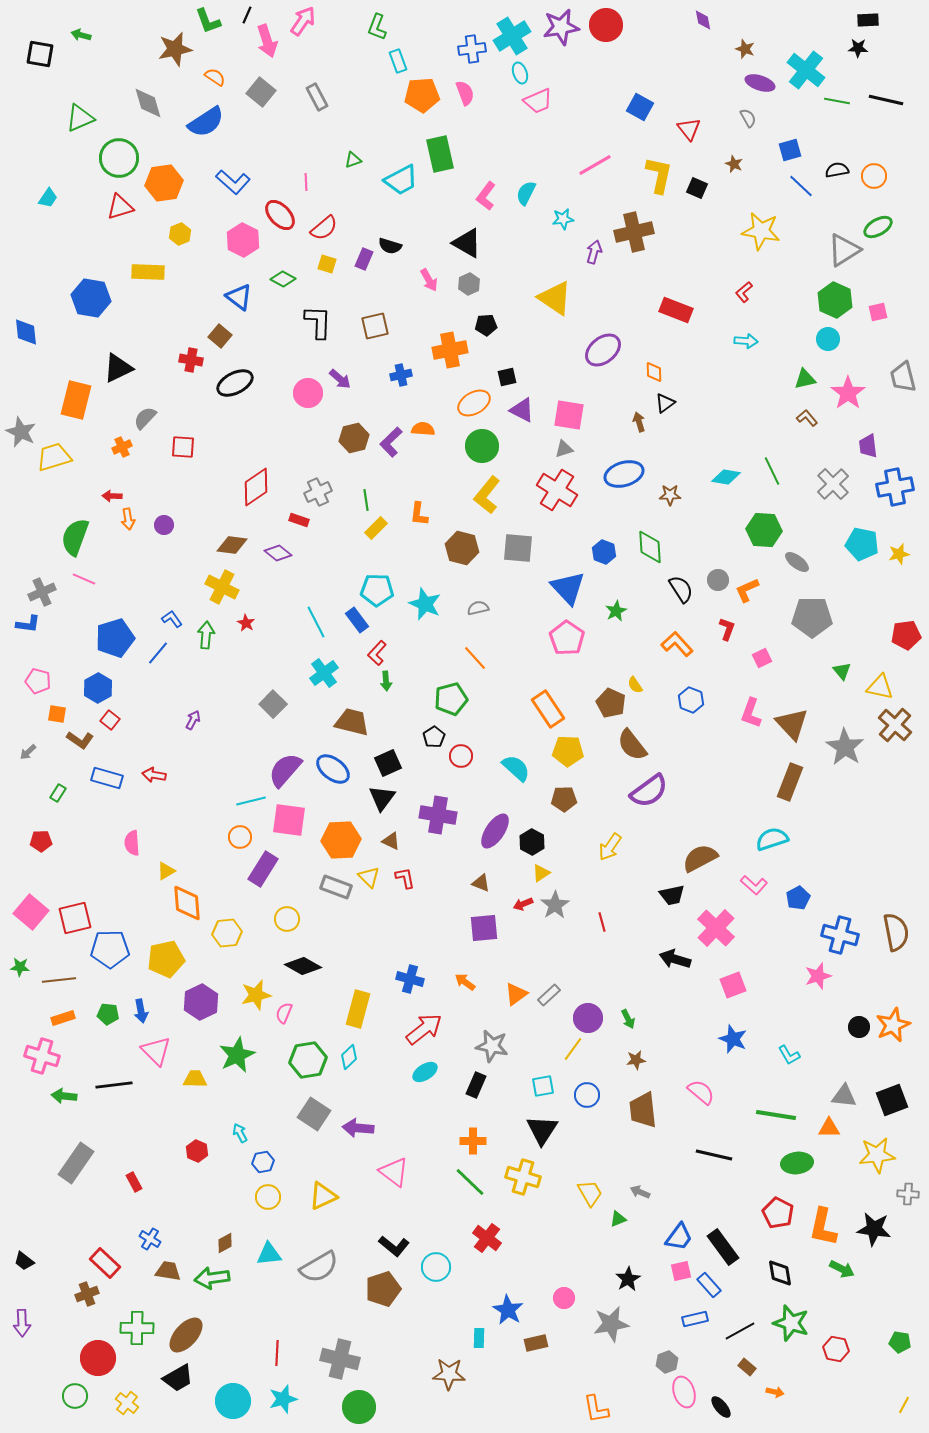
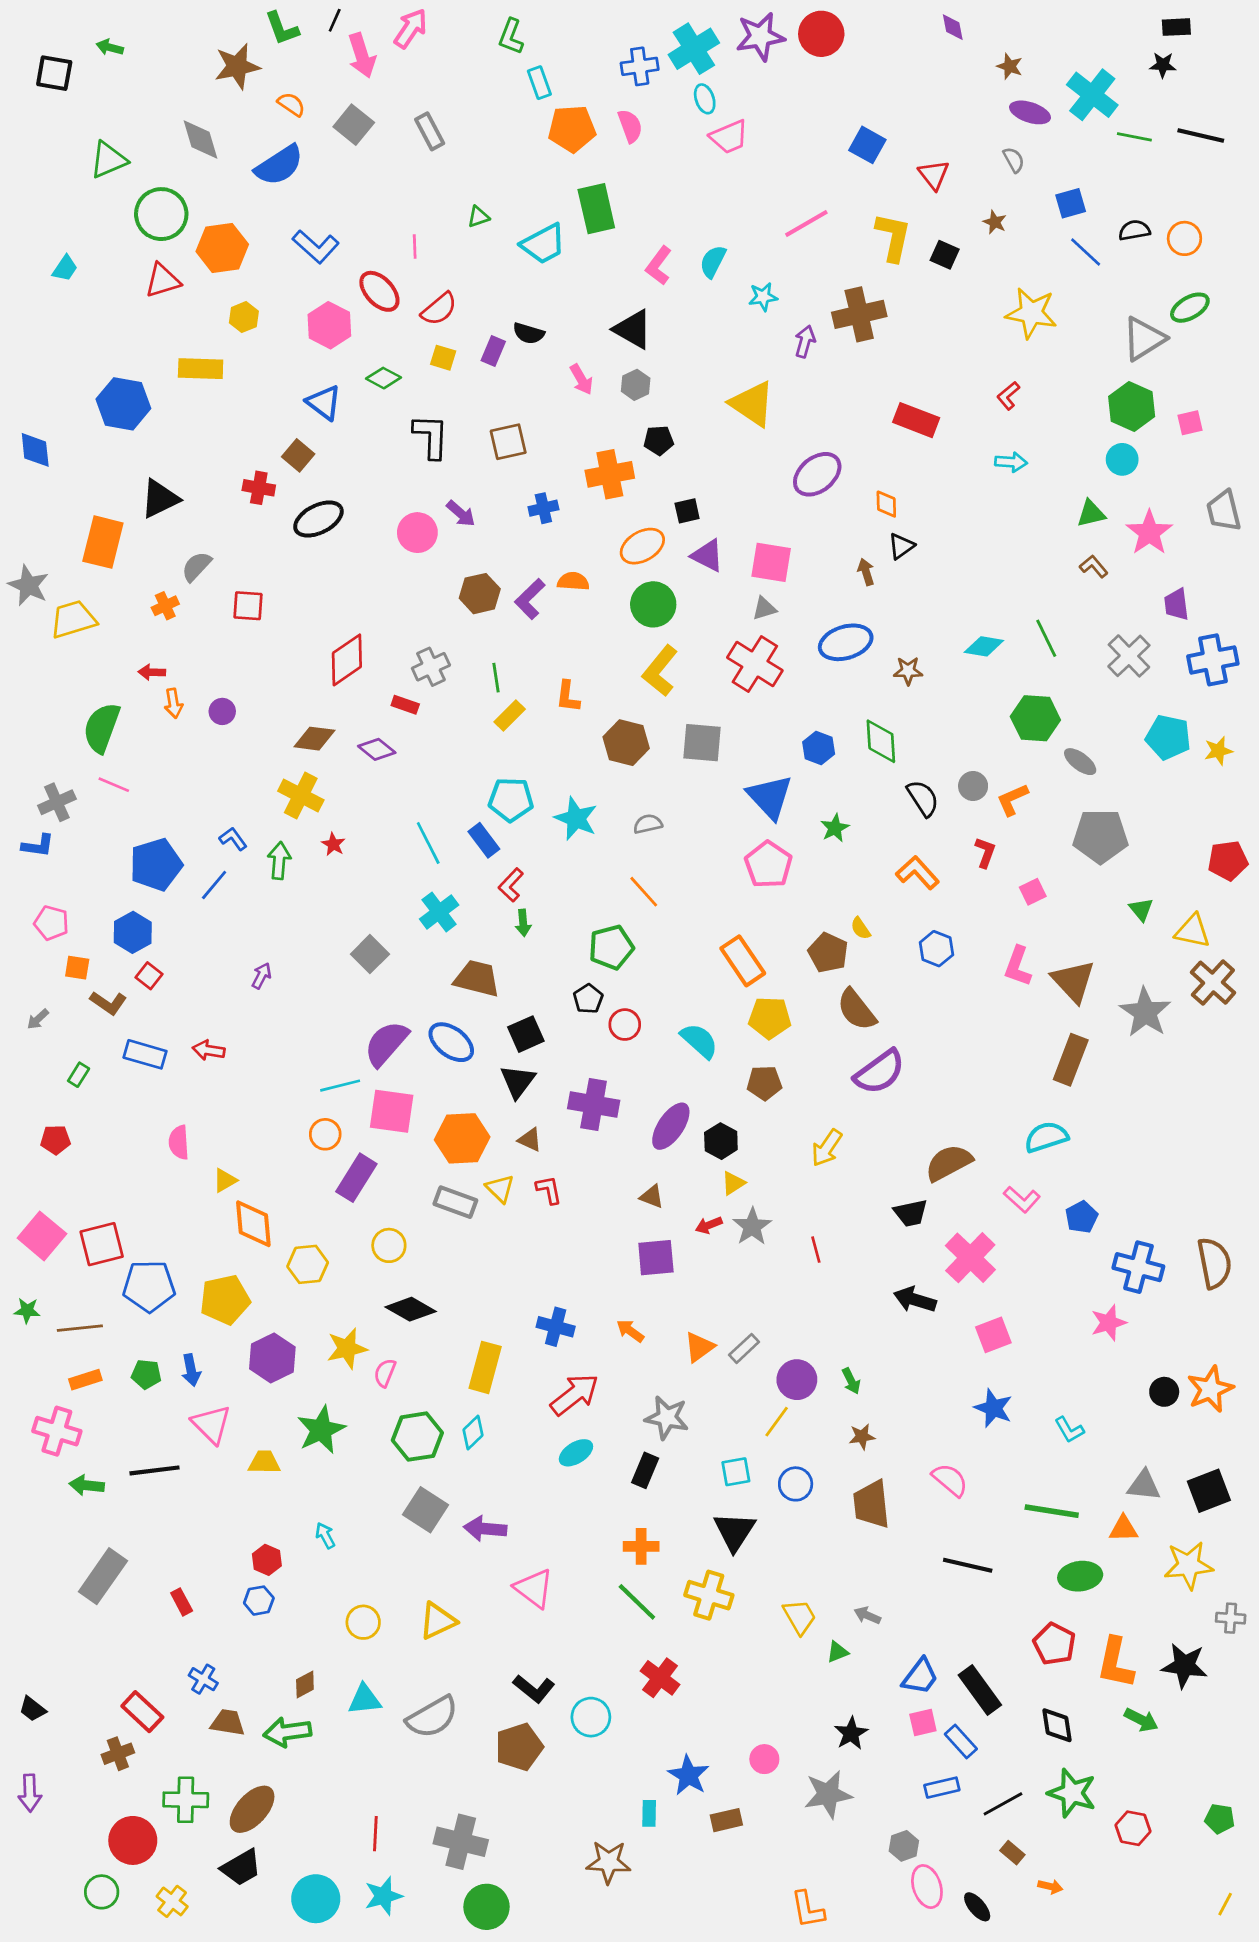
blue hexagon: (263, 1162) -> (259, 1601), moved

